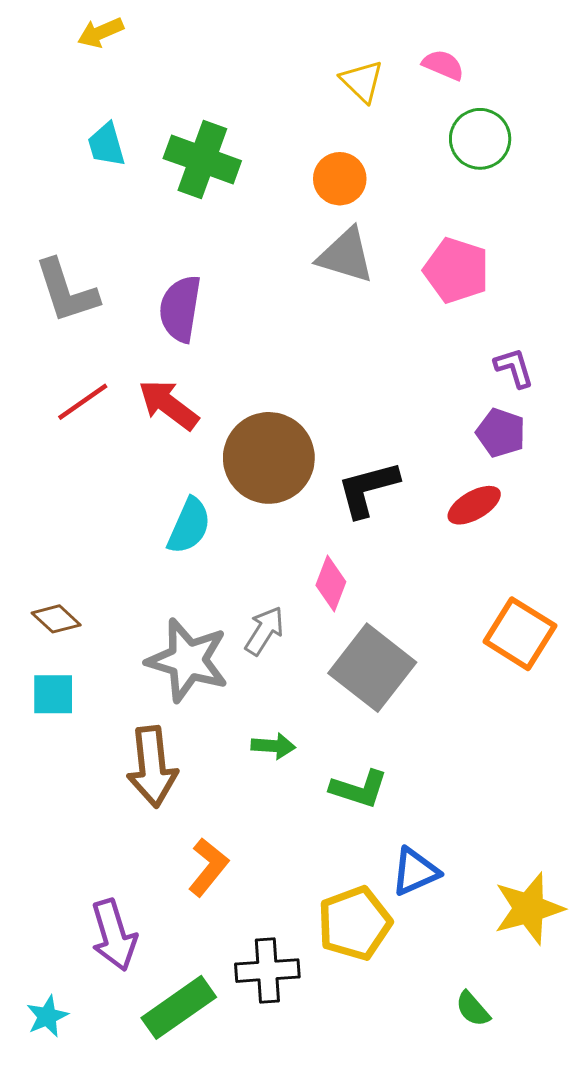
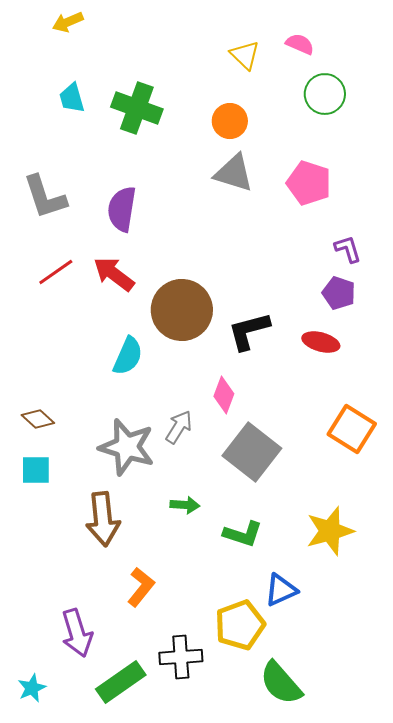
red ellipse: (474, 505) -> (321, 342), turned 45
yellow star: (529, 908) -> (330, 531), moved
green semicircle: (473, 1009) -> (281, 683), moved, size x1.8

